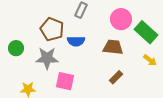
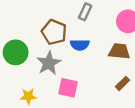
green circle: (16, 48) -> (16, 52), size x1.5
gray star: (47, 58) -> (49, 63), turned -30

